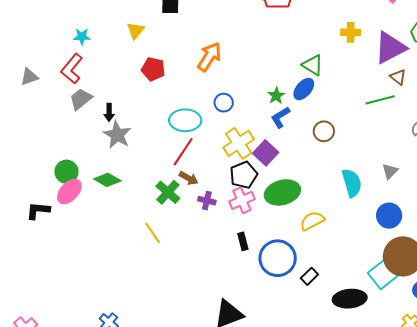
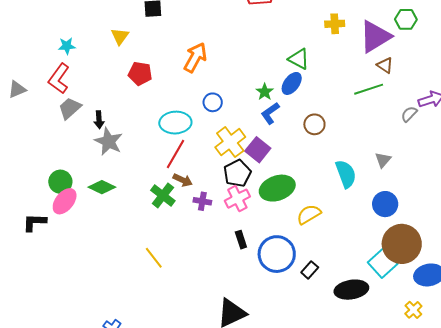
yellow line: (153, 233) -> (154, 258), moved

